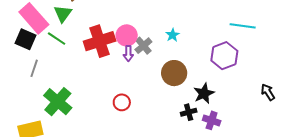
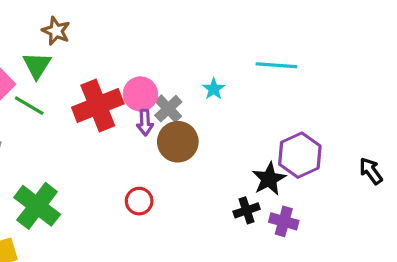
cyan line: (243, 26) -> (276, 65), moved
purple hexagon: (224, 56) -> (300, 155), moved
brown circle: (174, 73) -> (178, 142), moved

